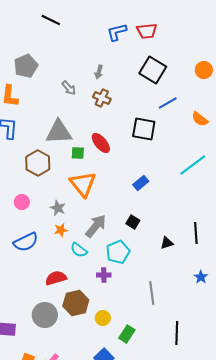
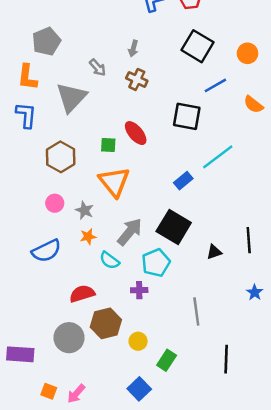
orange circle: (204, 70) -> (247, 53), moved
gray triangle: (59, 132) -> (71, 97), moved, turned -44
cyan line: (193, 165) -> (218, 157), moved
pink circle: (22, 202) -> (55, 203), moved
black square: (133, 222) -> (174, 227), size x2.0

